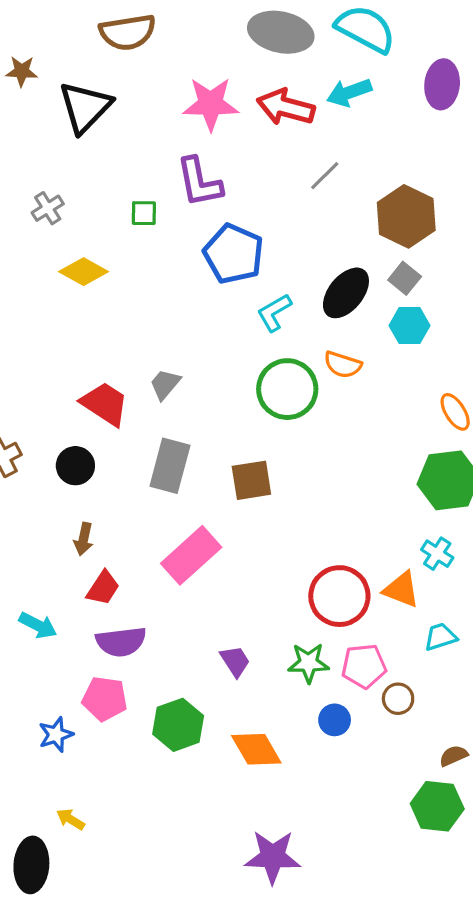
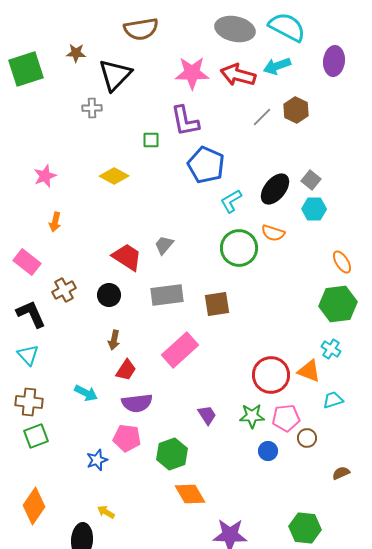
gray cross: (48, 208) -> (92, 108), moved, turned 30
brown hexagon: (406, 216) -> (296, 110), moved, size x0.7
gray rectangle: (170, 466) -> (167, 295), turned 68
orange diamond: (256, 749) -> (190, 494), moved
green hexagon: (437, 806) -> (305, 528), moved

